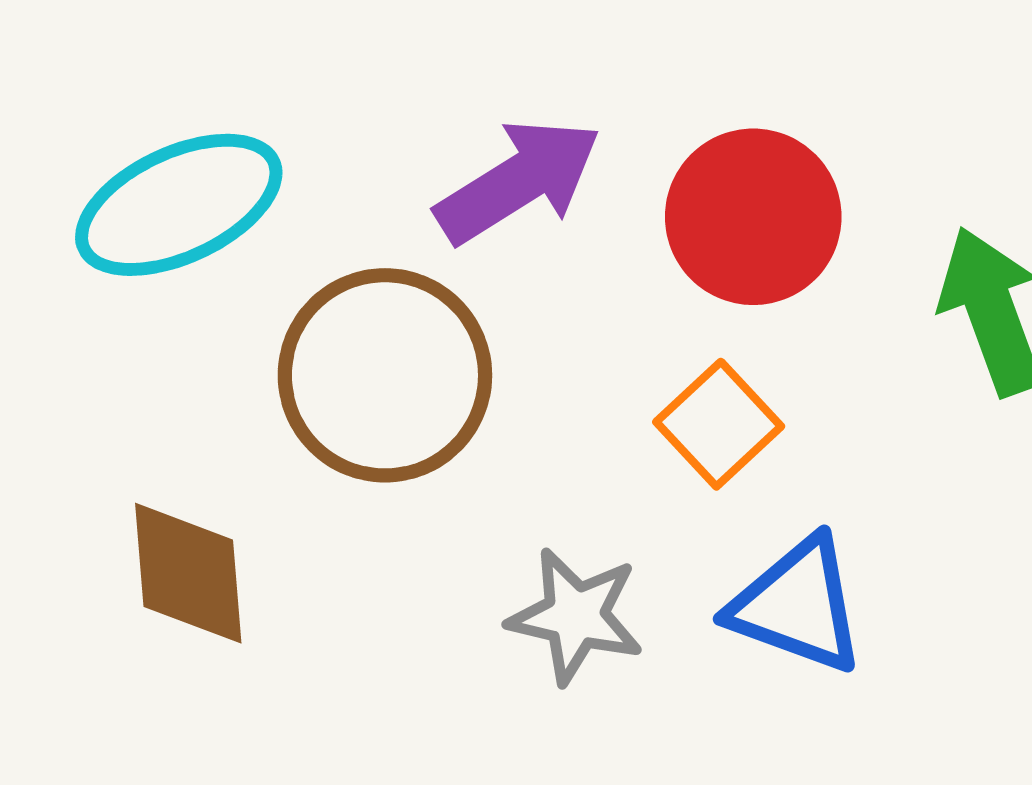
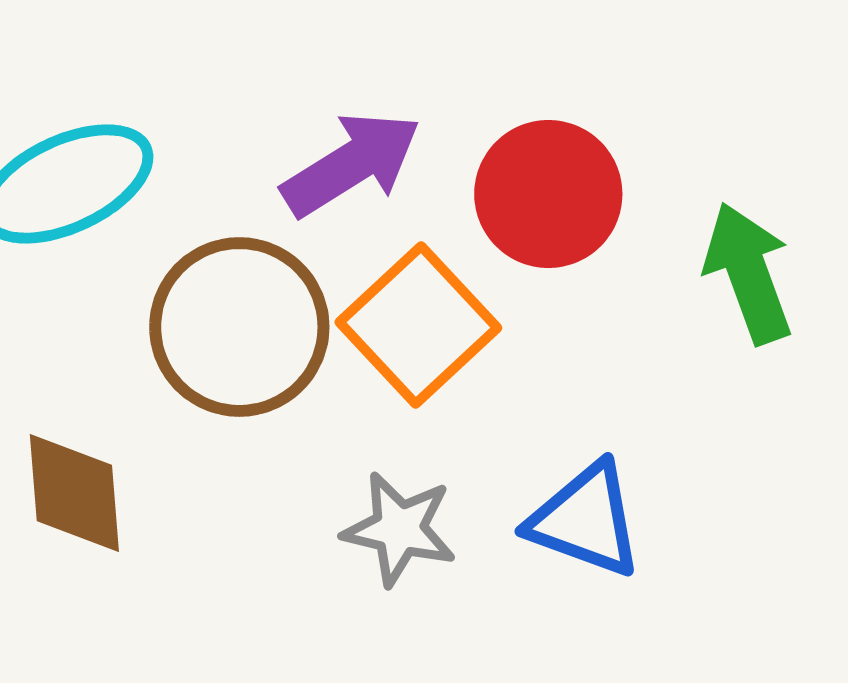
orange square: (719, 424) -> (418, 325), moved, size x1.5

